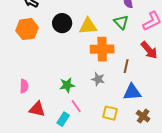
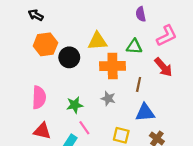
green triangle: (121, 22) -> (134, 47), moved, turned -42
black circle: (62, 23) -> (69, 57), moved
orange hexagon: (27, 29) -> (45, 44), moved
pink semicircle: (24, 86) -> (39, 97), moved, size x1.5

